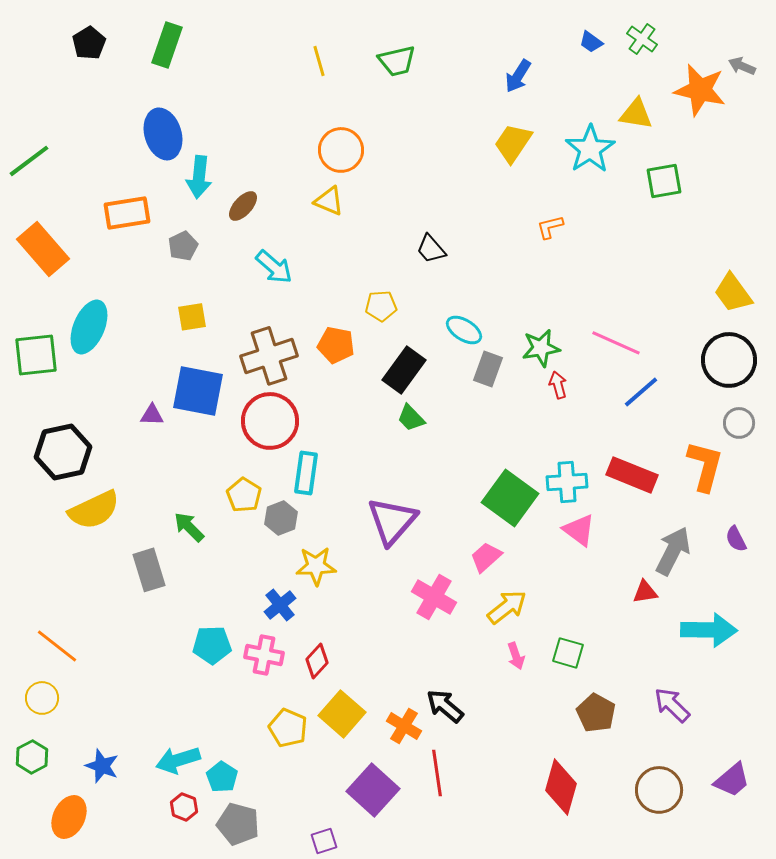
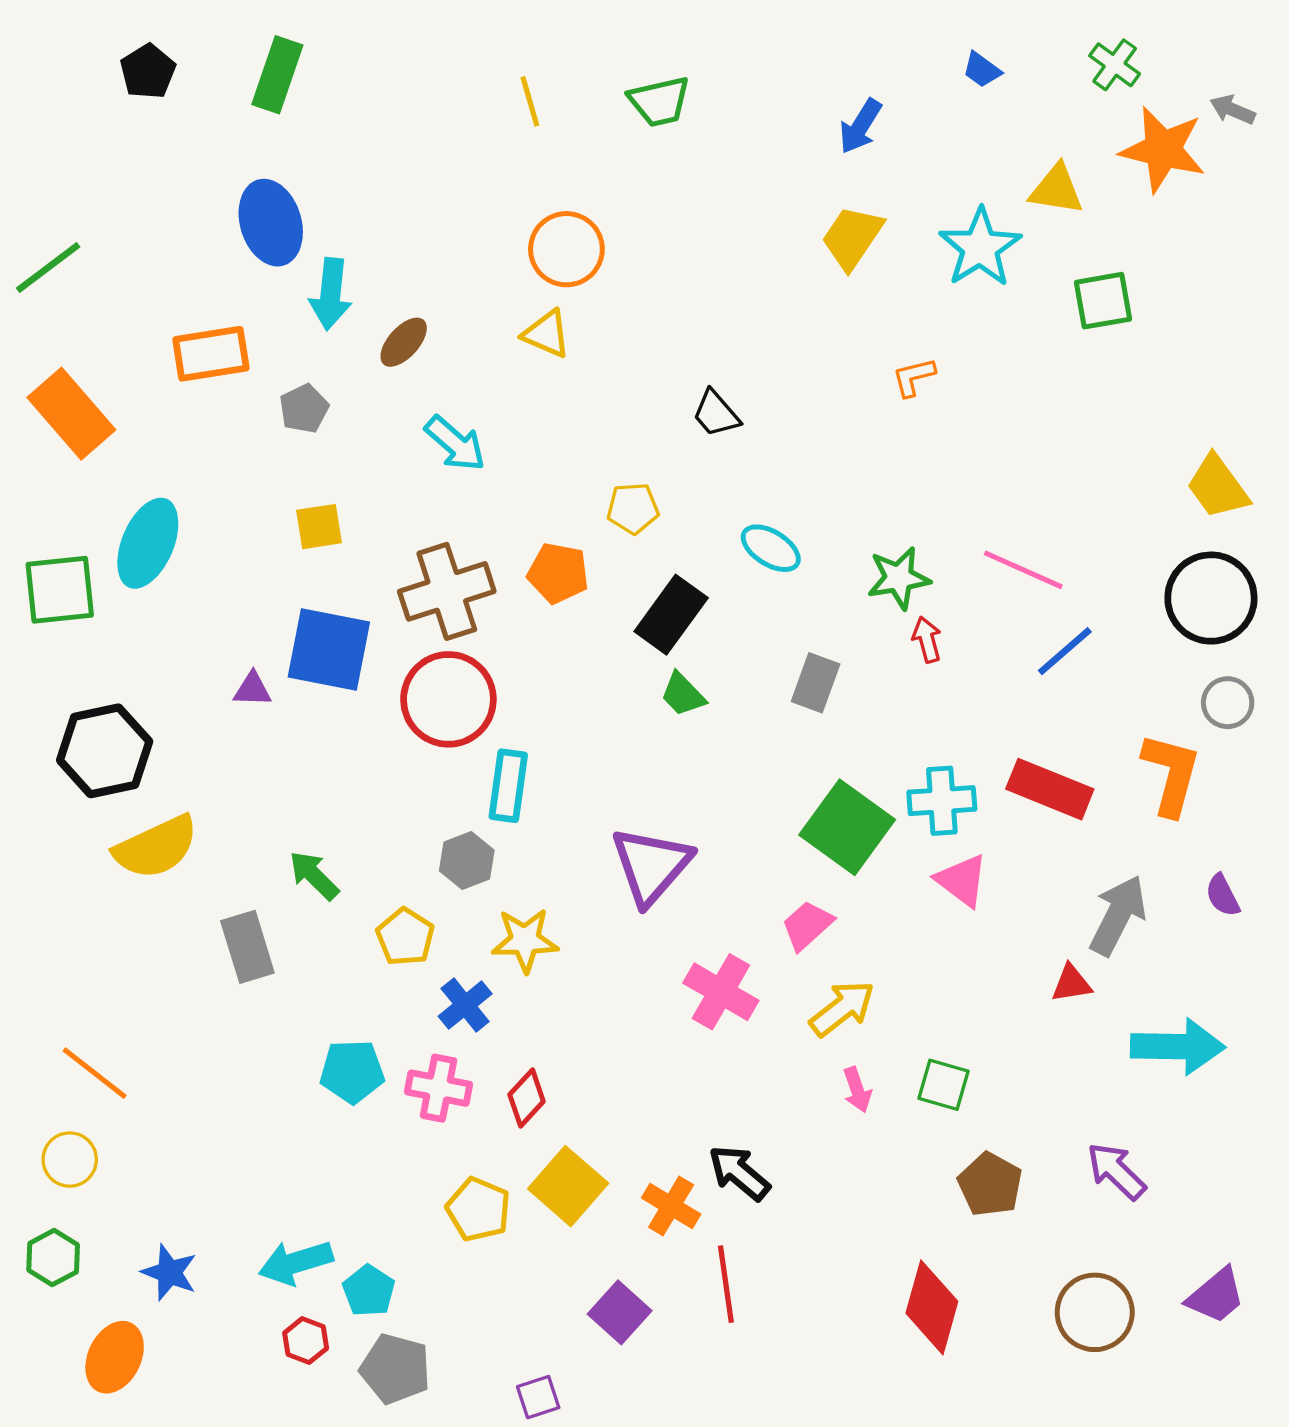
green cross: (642, 39) -> (1115, 65), moved
gray rectangle: (488, 369) -> (816, 683), moved
yellow pentagon: (244, 495) -> (405, 937), moved
purple square: (373, 790) -> (620, 1312), size x0.7

